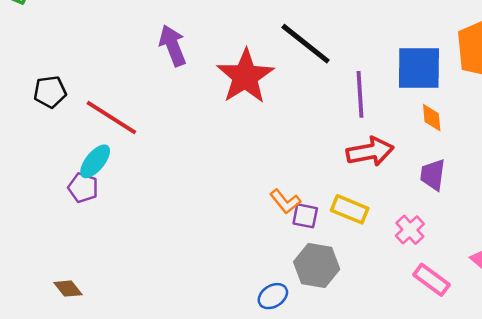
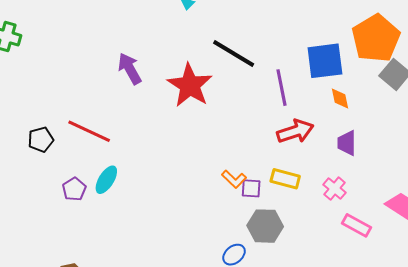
black pentagon: (50, 92) -> (41, 139), moved
cyan ellipse: (95, 161) -> (106, 180), moved
purple pentagon: (83, 188) -> (74, 189), turned 30

